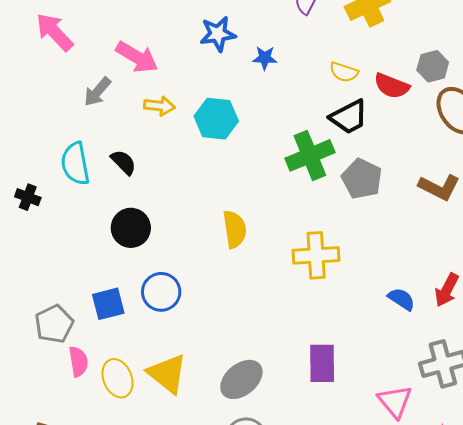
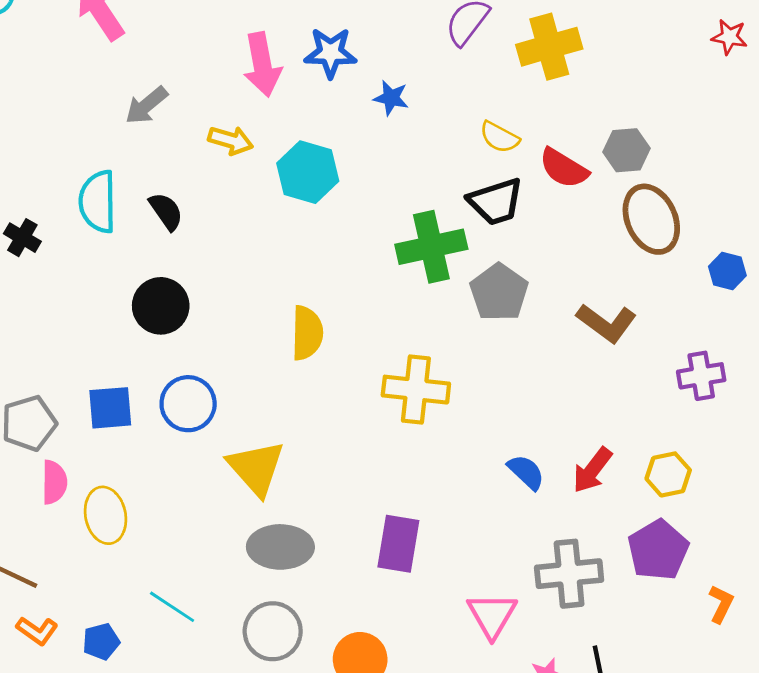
pink arrow: (137, 57) -> (262, 65), moved, turned 39
yellow triangle: (167, 374) -> (256, 468), moved
gray ellipse: (241, 379) -> (280, 547), turned 30

